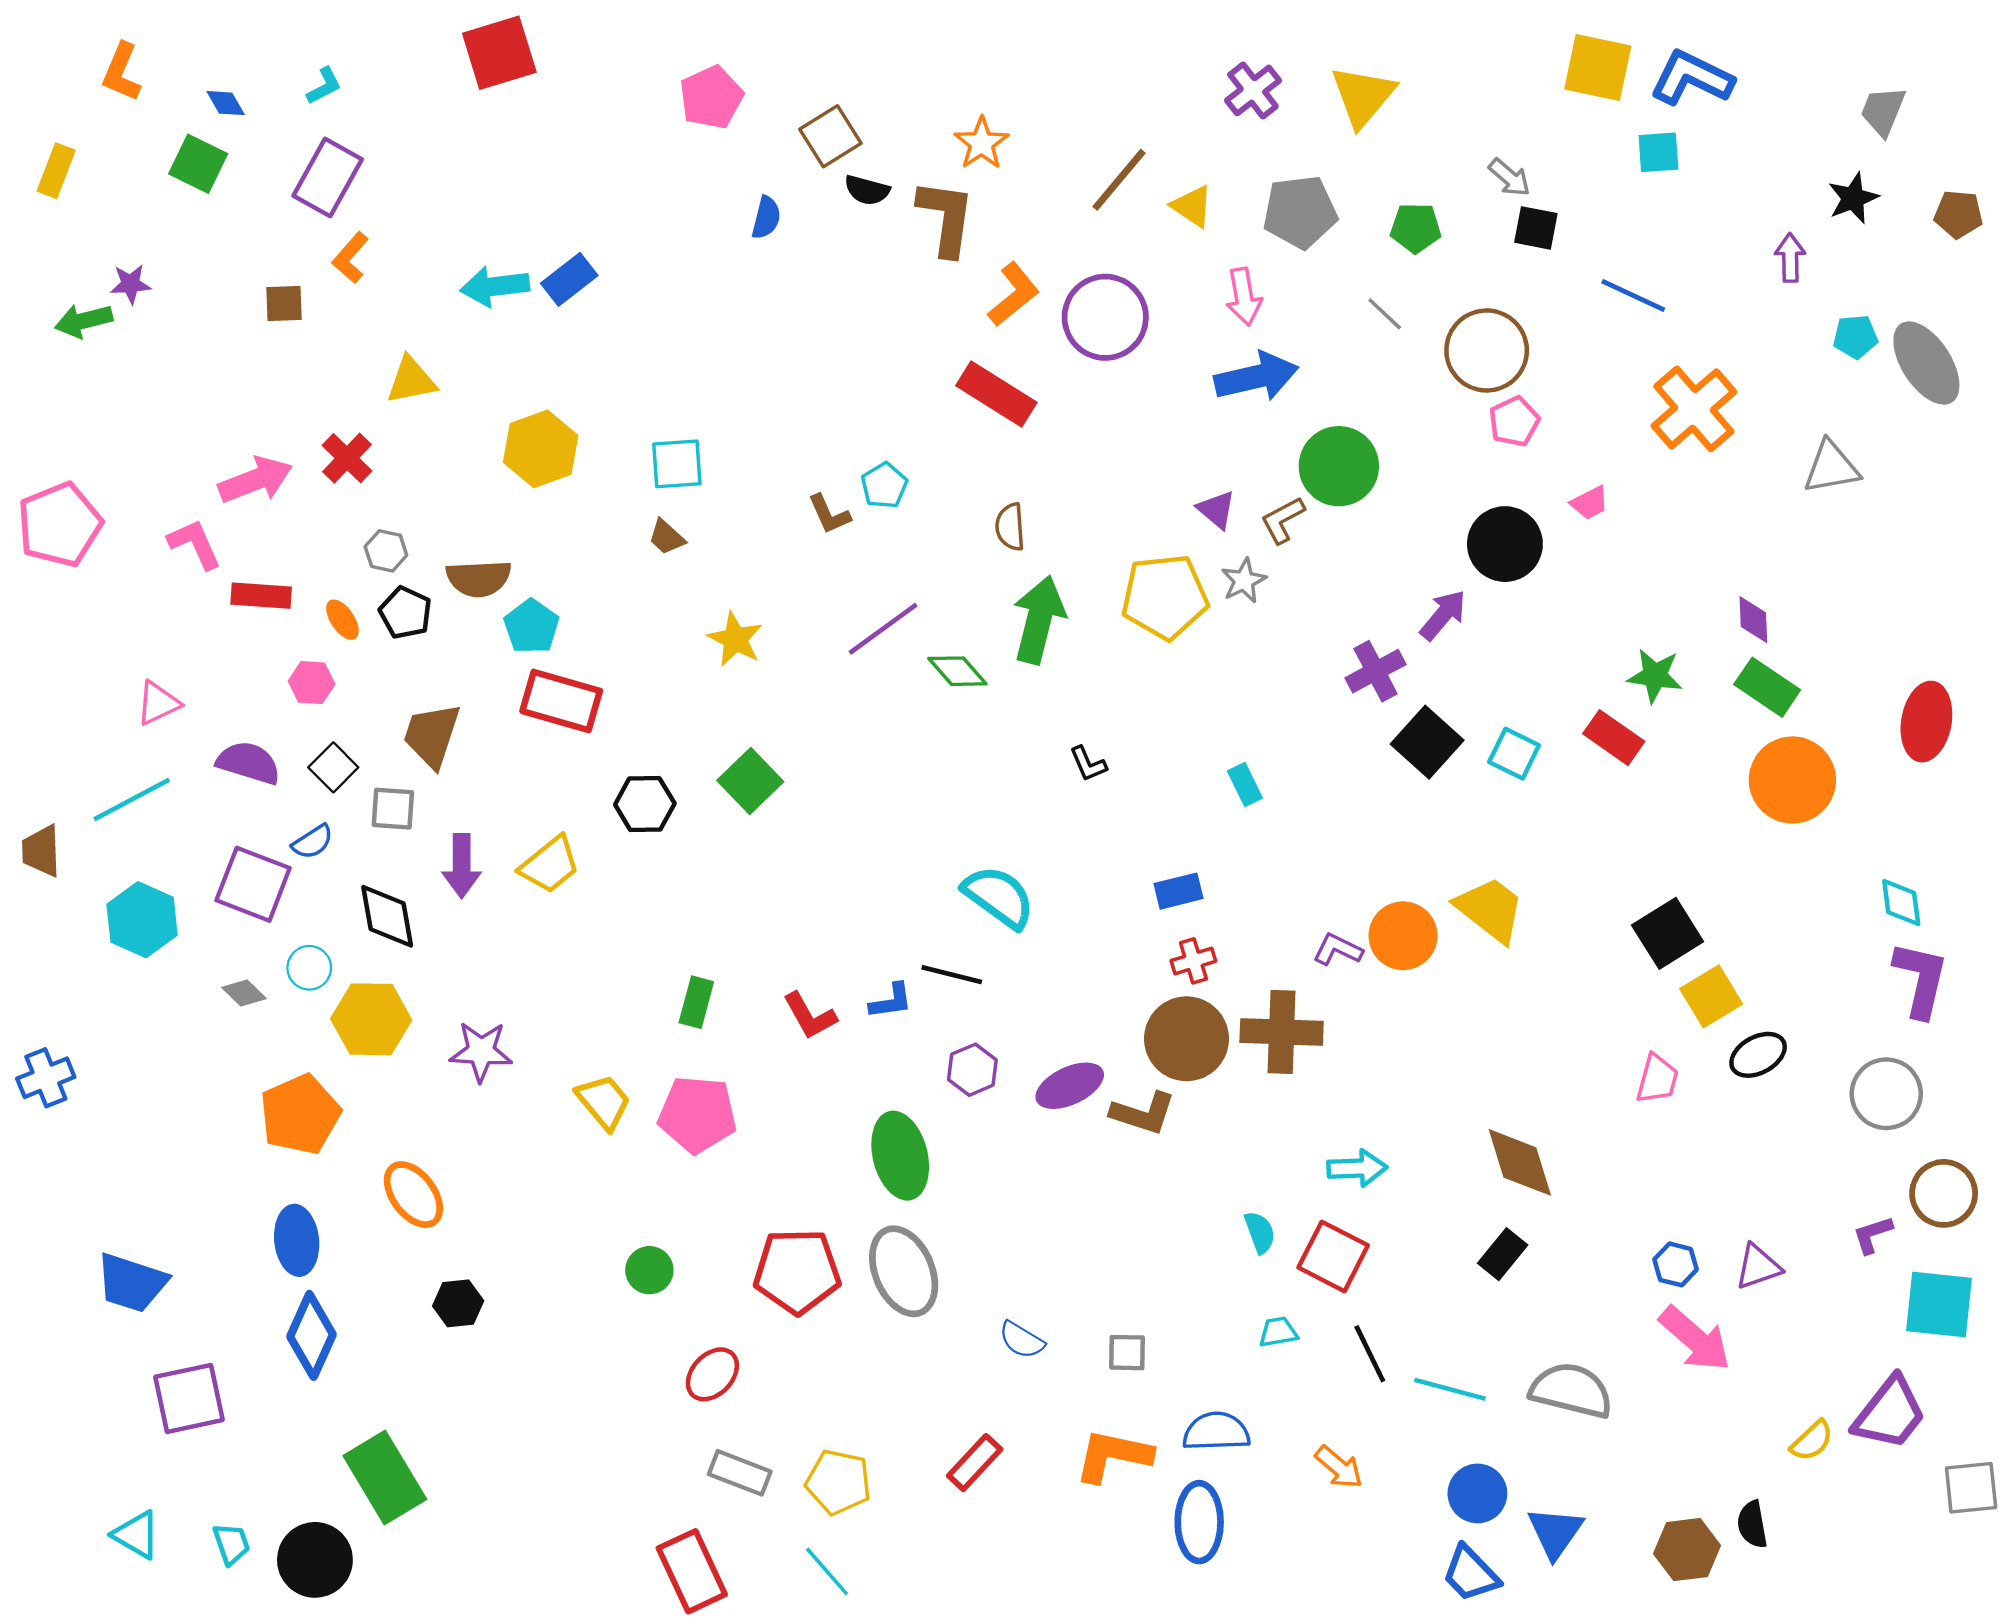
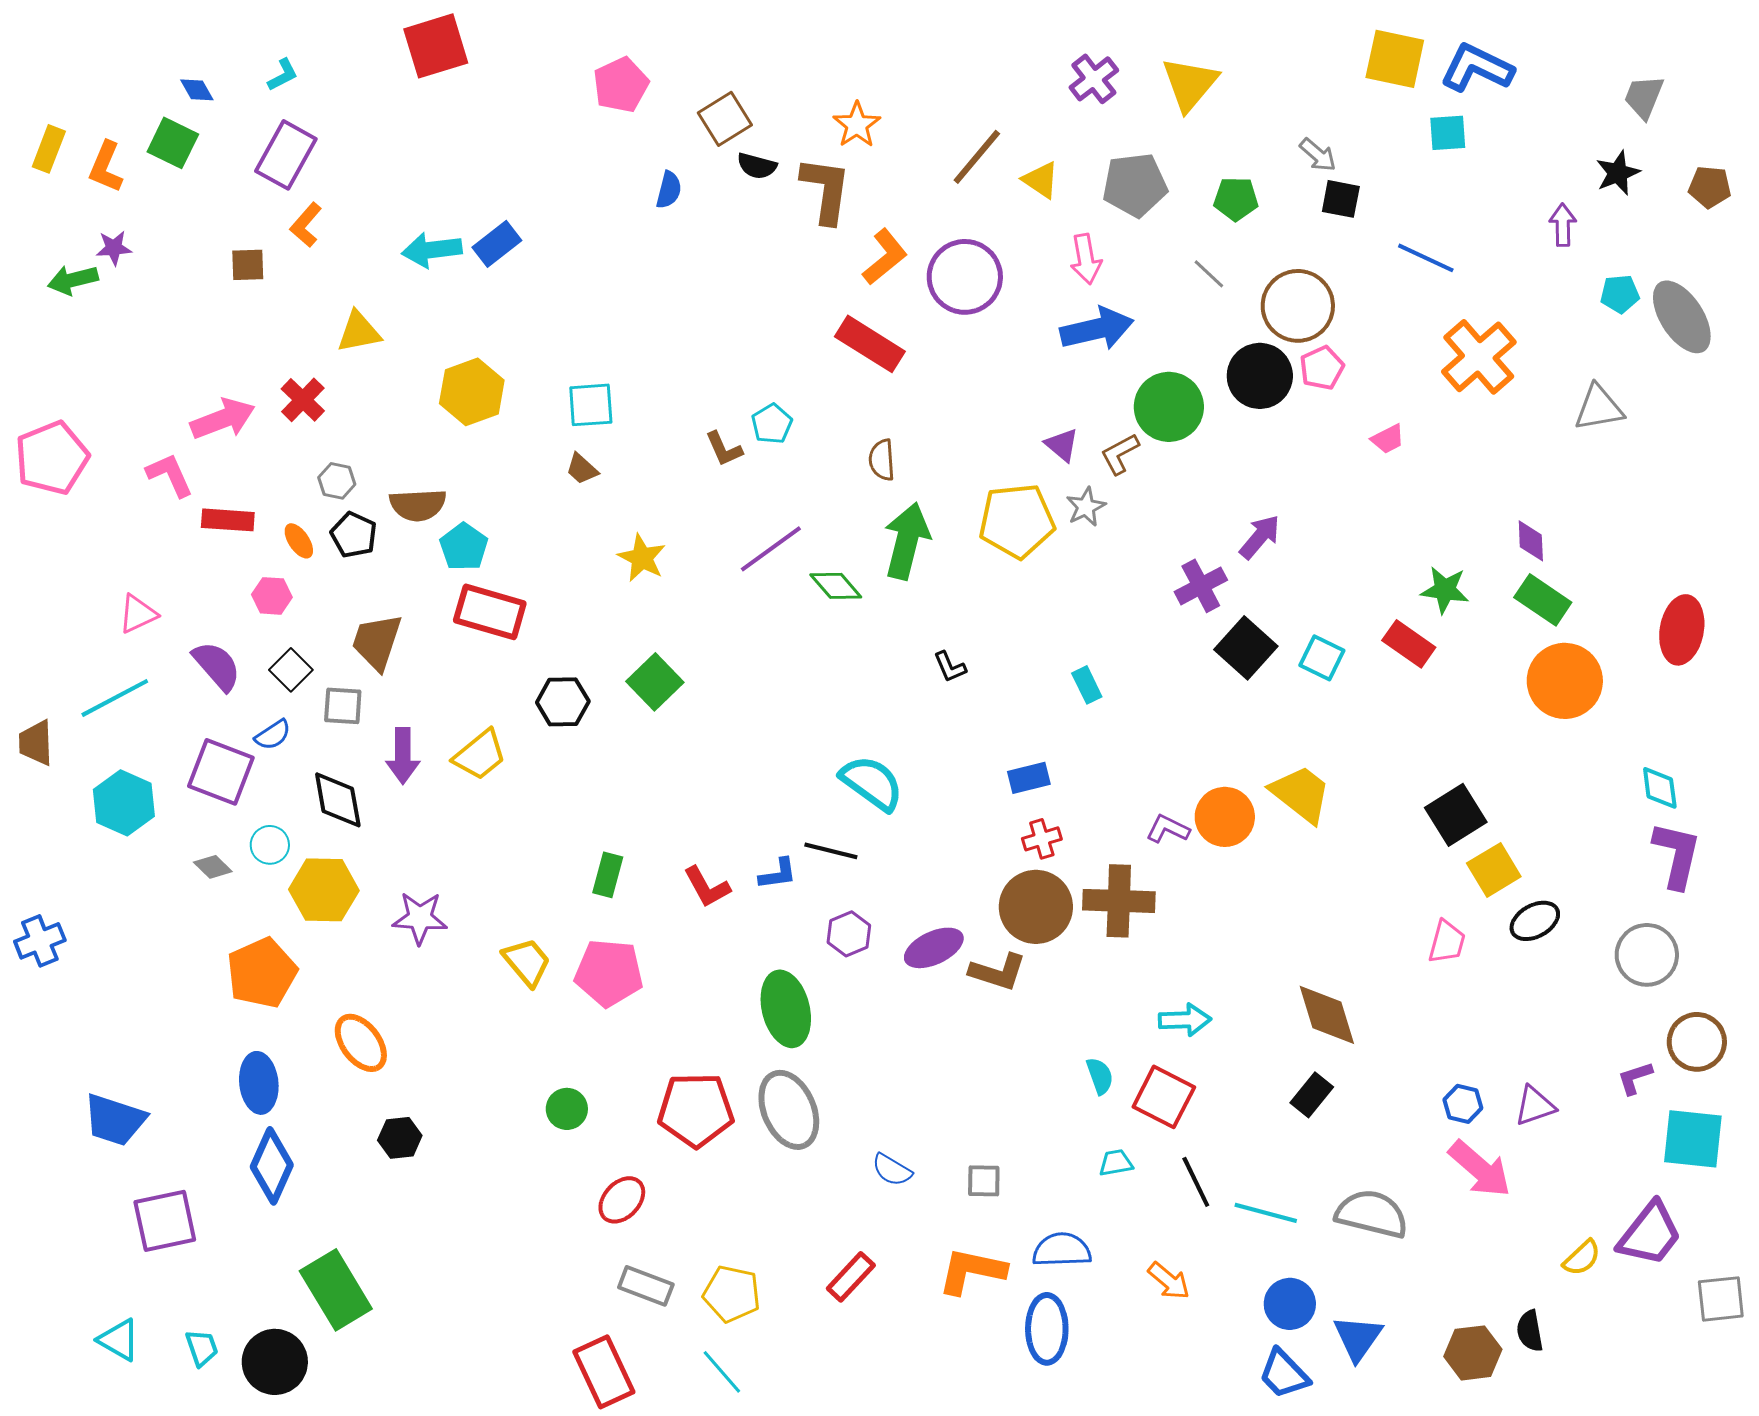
orange L-shape: (121, 72) -> (106, 167), moved
black circle: (1505, 544) -> (1260, 376), moved
purple semicircle: (249, 763) -> (217, 666), turned 32

